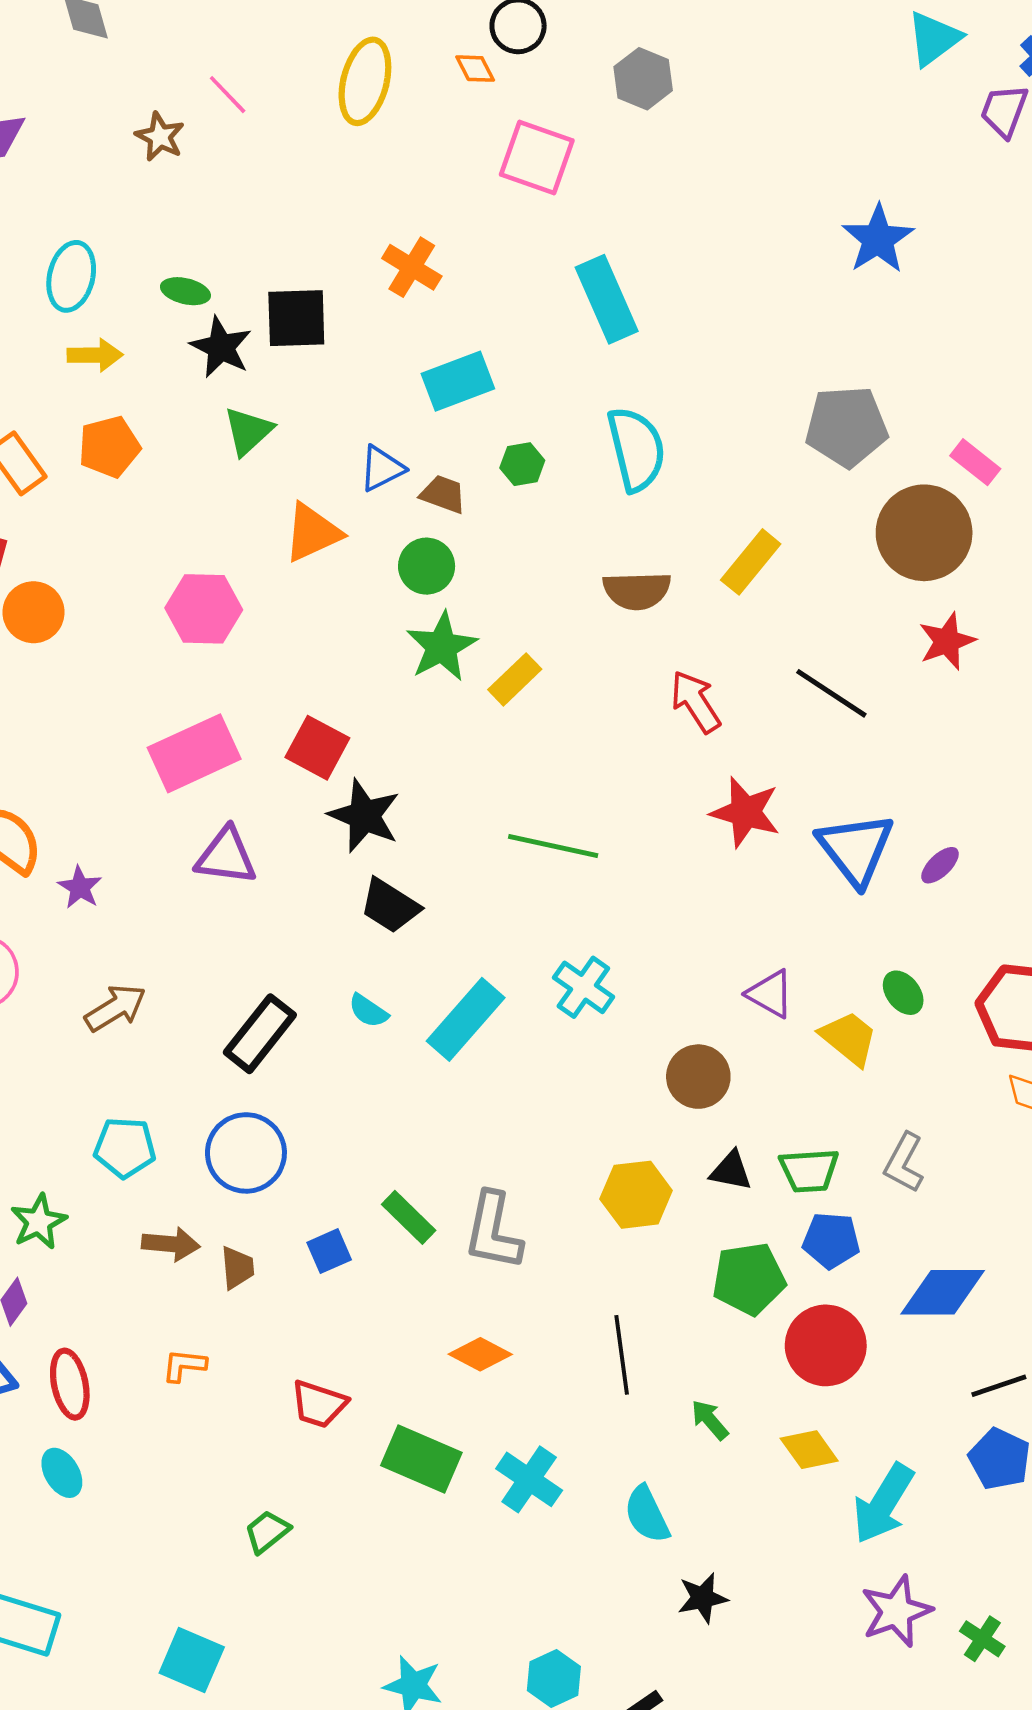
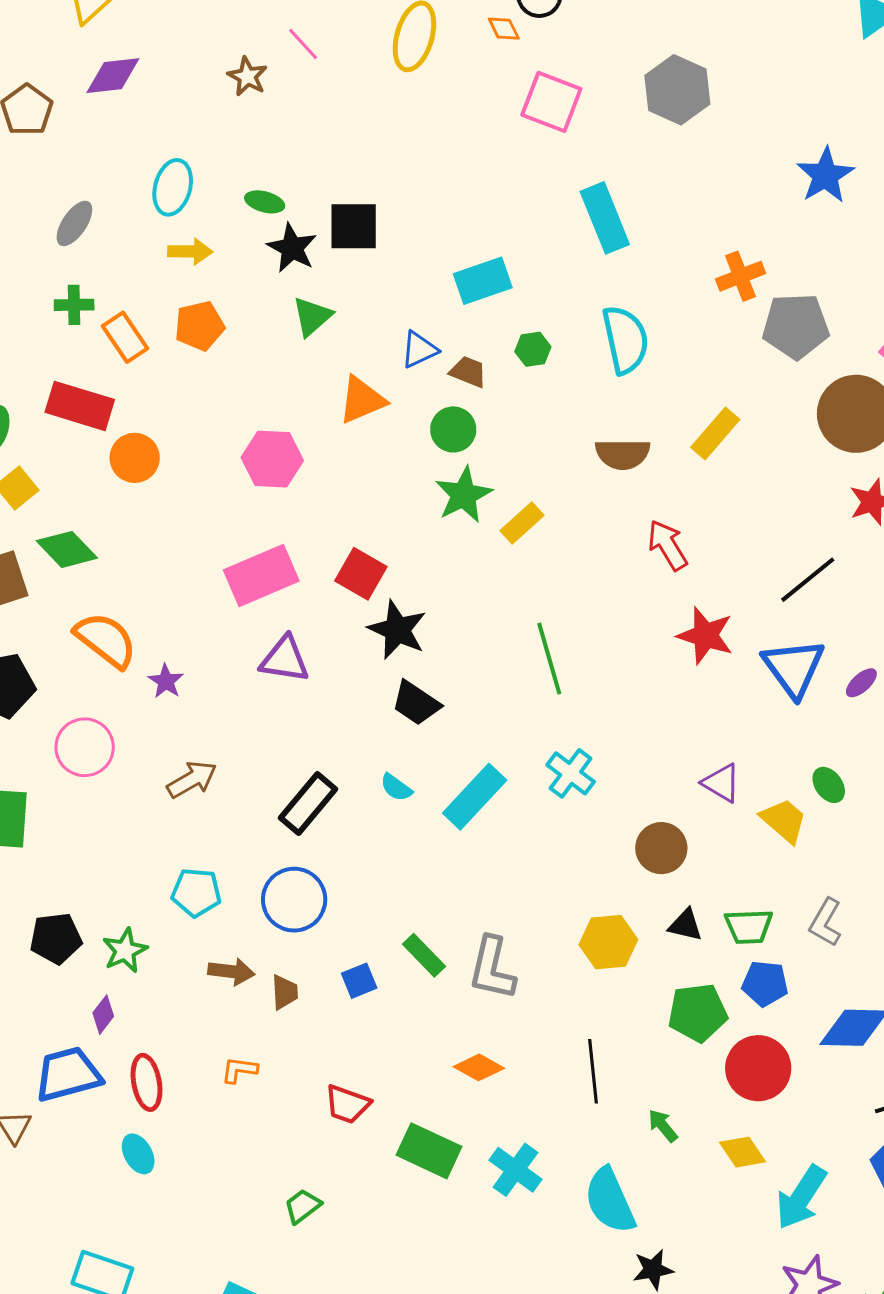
gray hexagon: (643, 79) -> (677, 90), moved, size x1.4
orange cross: (412, 267) -> (741, 276), moved, turned 36
black line: (831, 693) -> (808, 580), moved, turned -74
green line: (553, 846) -> (549, 659), turned 60
cyan semicircle: (647, 1514) -> (610, 1201), size x1.4

